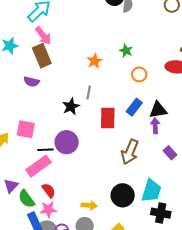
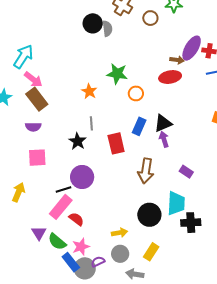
green star: (126, 51) -> (117, 74), size x1.5
pink square: (26, 129) -> (37, 158), moved
purple rectangle: (170, 153) -> (186, 172), moved
red semicircle: (49, 190) -> (76, 219), moved

